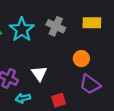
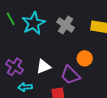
white triangle: (39, 74) -> (44, 66), turned 35
purple trapezoid: (90, 84) -> (70, 75), moved

